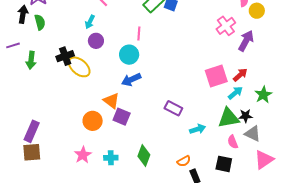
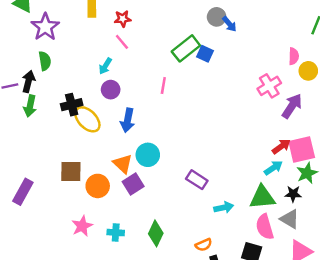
black arrow: (23, 14) -> (28, 81), moved
cyan circle: (129, 55) -> (148, 155), moved
pink square: (216, 76) -> (302, 149), moved
blue arrow: (131, 80) -> (128, 120), moved, turned -60
black star: (246, 116) -> (293, 194), moved
purple square: (122, 117) -> (133, 184), turned 30
pink semicircle: (233, 142) -> (265, 227), size x1.5
brown square: (32, 152) -> (71, 172), moved

